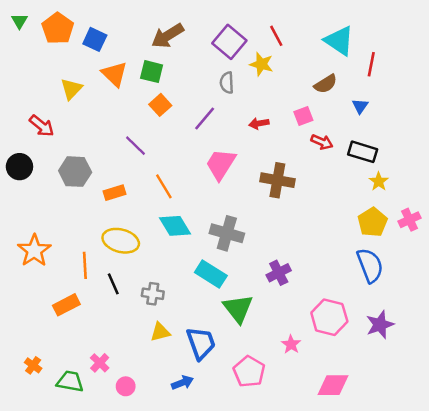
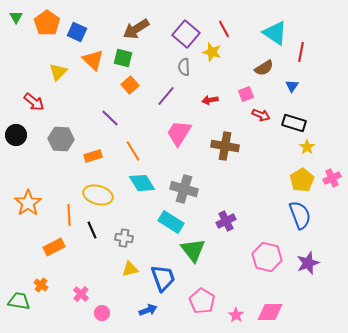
pink star: (291, 344) -> (236, 315), moved
orange cross: (33, 365) -> (41, 285), moved
green trapezoid: (70, 381) -> (19, 301), moved

